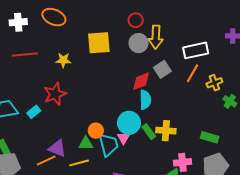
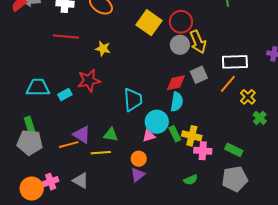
red circle: (136, 20) -> (181, 22), size x1.5
yellow arrow: (156, 37) -> (198, 42), turned -35
yellow square: (99, 43) -> (149, 23), moved, turned 30
yellow cross: (214, 83) -> (248, 97), turned -35
orange circle: (96, 131) -> (139, 159), moved
pink triangle: (123, 138) -> (149, 136), turned 32
cyan trapezoid: (108, 145) -> (133, 100), moved
pink cross: (182, 162) -> (203, 151), moved

